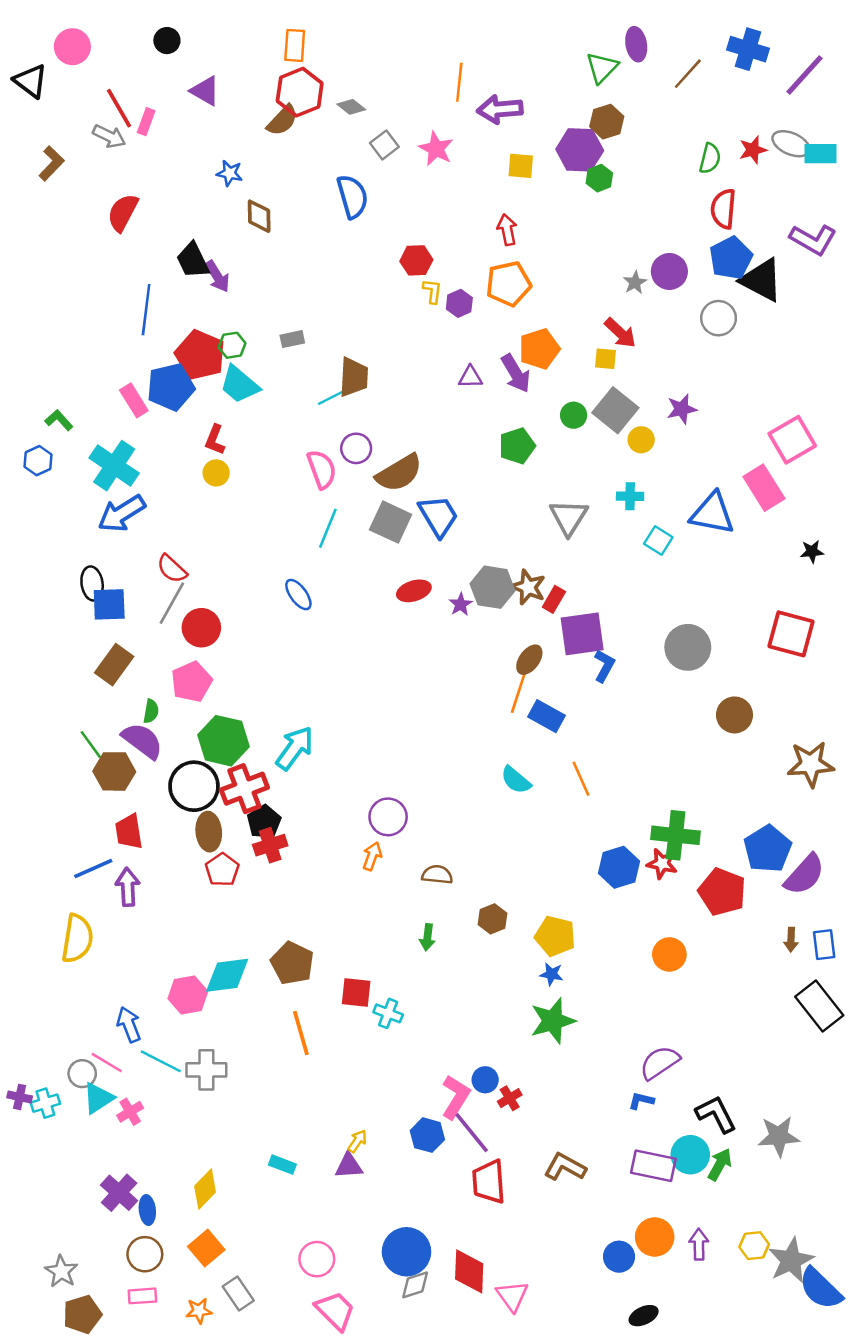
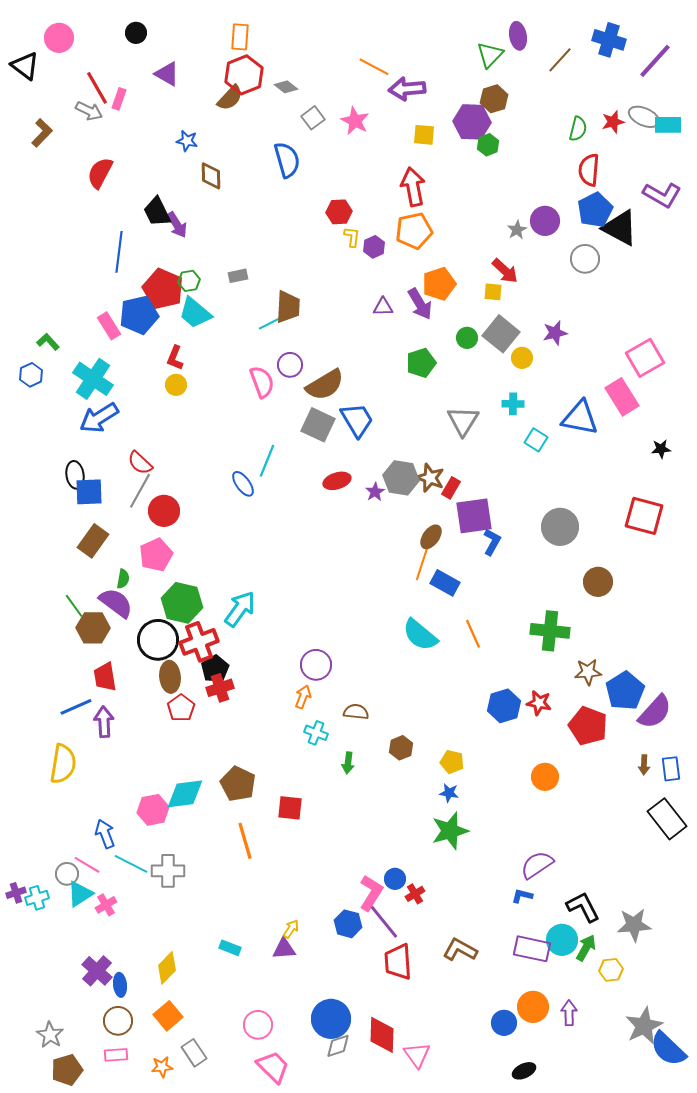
orange line: (459, 82) -> (374, 67), turned -68
red arrow: (507, 230) -> (413, 187), size x1.5
cyan line: (328, 528) -> (267, 461), moved
brown star: (811, 764) -> (588, 672), moved, size x0.7
cyan semicircle: (516, 780) -> (420, 635), size x1.4
green cross: (676, 835) -> (550, 631), moved
yellow pentagon: (555, 936) -> (452, 762), size x0.7
cyan cross: (388, 1013) -> (316, 733), moved
purple cross: (20, 1097) -> (16, 893), turned -30
yellow hexagon: (754, 1246) -> (611, 970), moved

